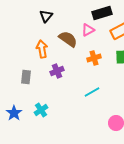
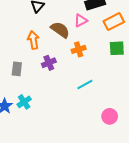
orange cross: (94, 58) -> (79, 49), moved
cyan cross: (41, 110) -> (24, 102), moved

